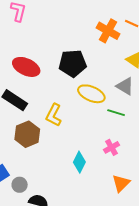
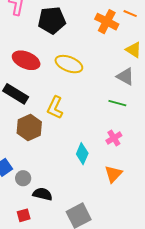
black pentagon: (73, 63) -> (52, 20), moved
yellow ellipse: (91, 94) -> (69, 64), moved
orange triangle: (121, 183) -> (113, 174), moved

